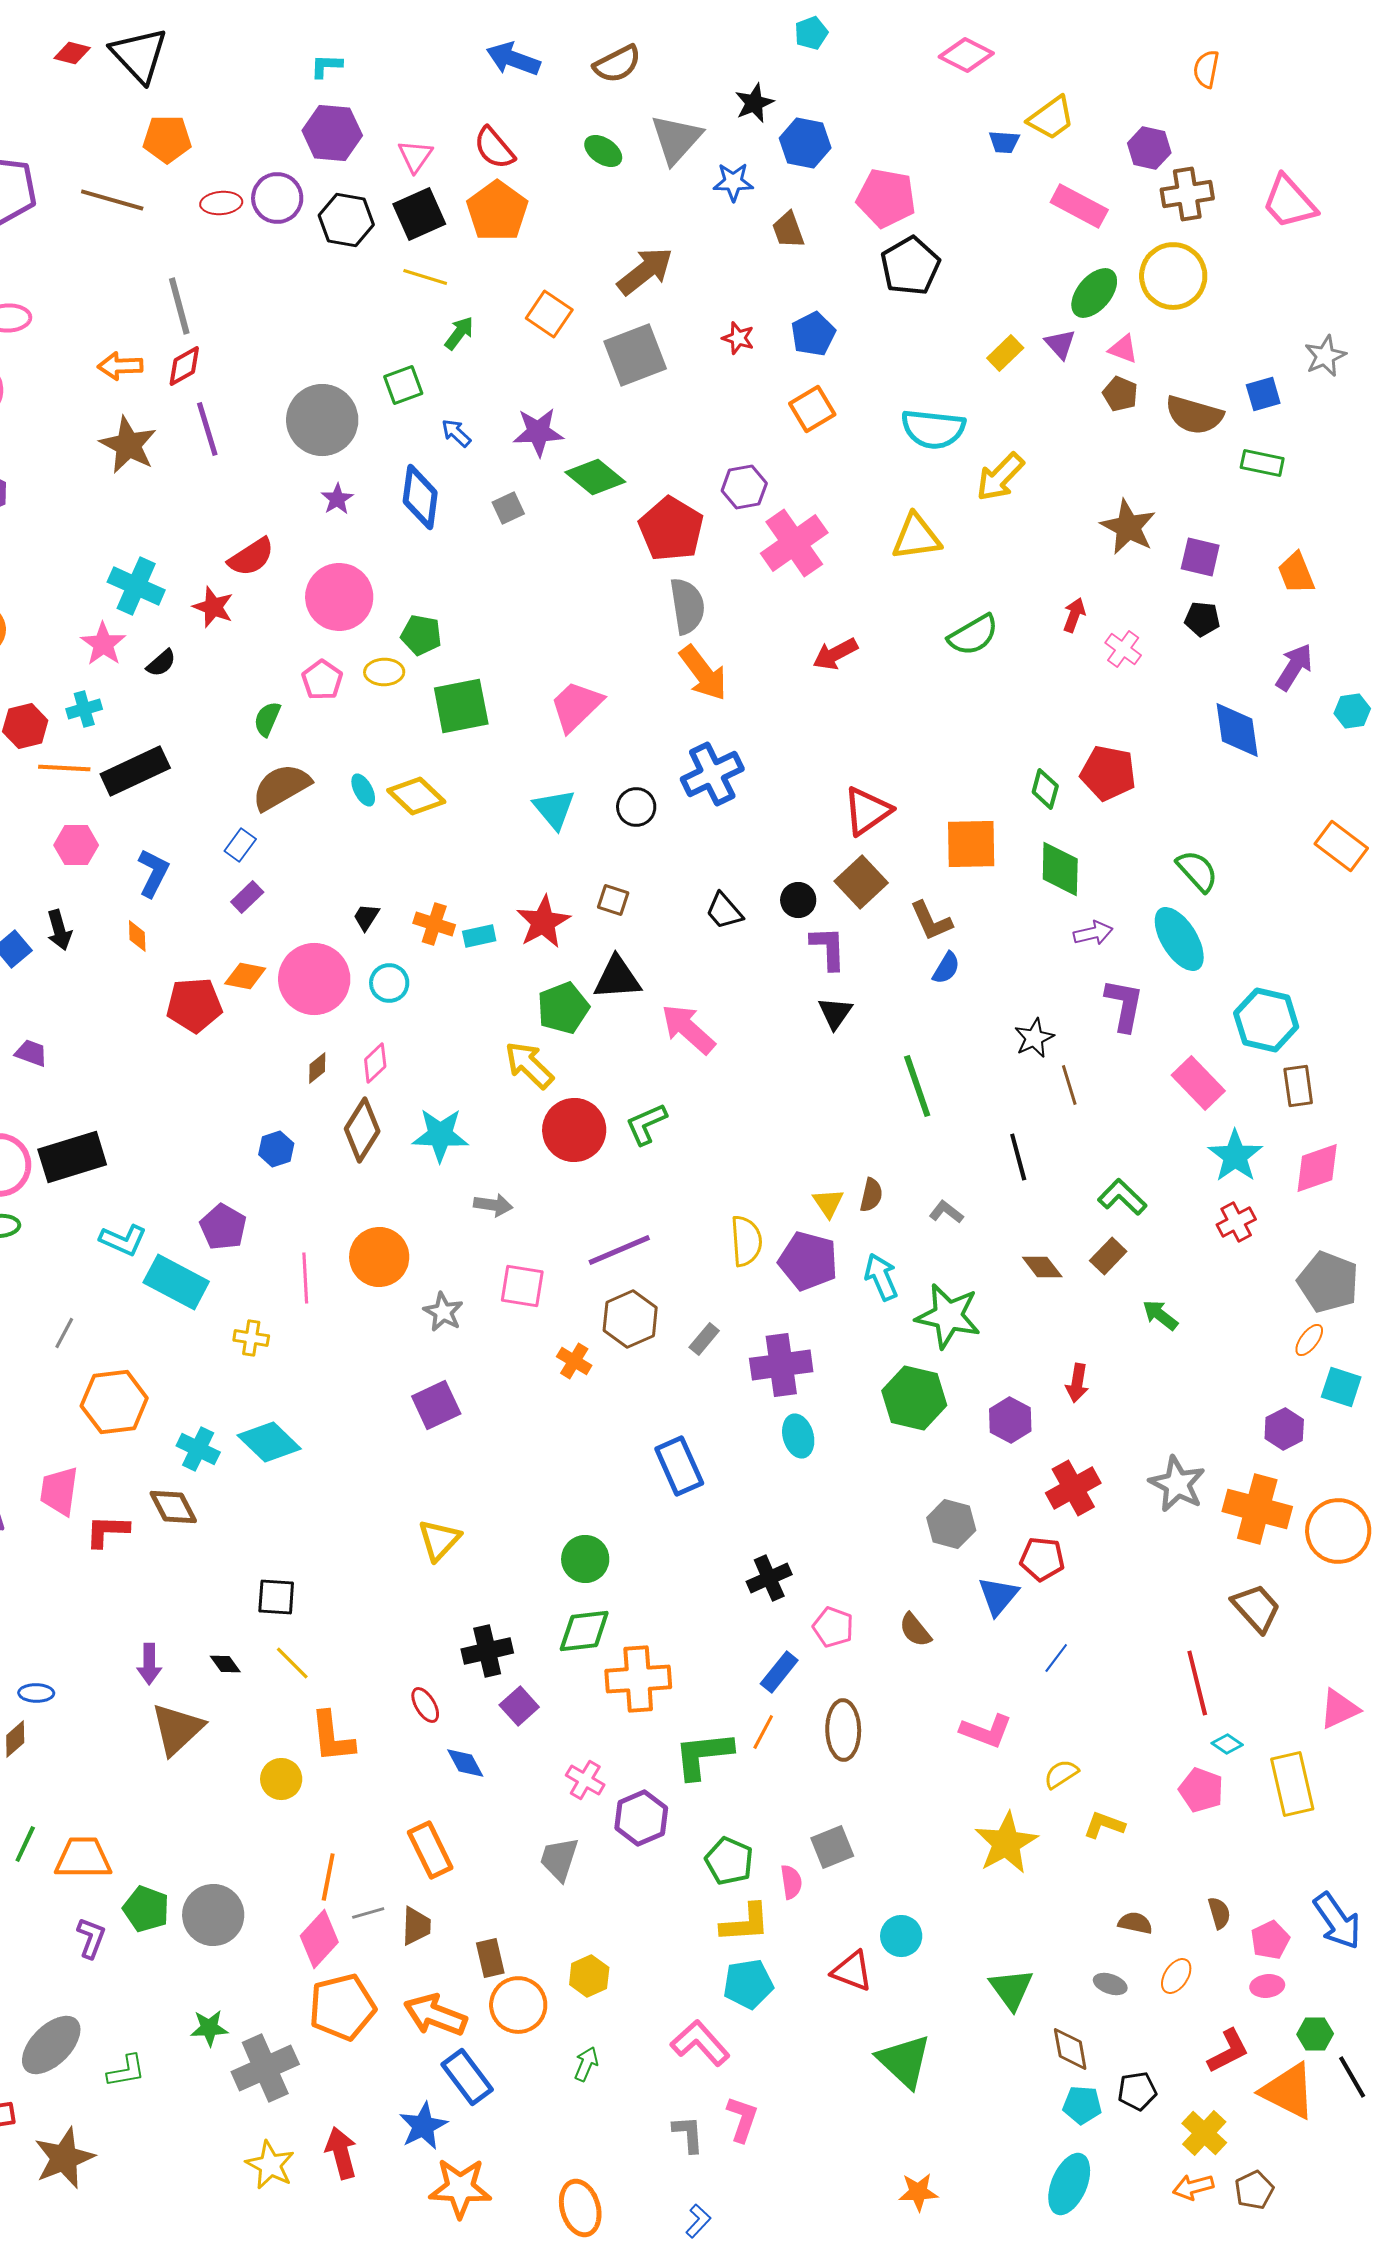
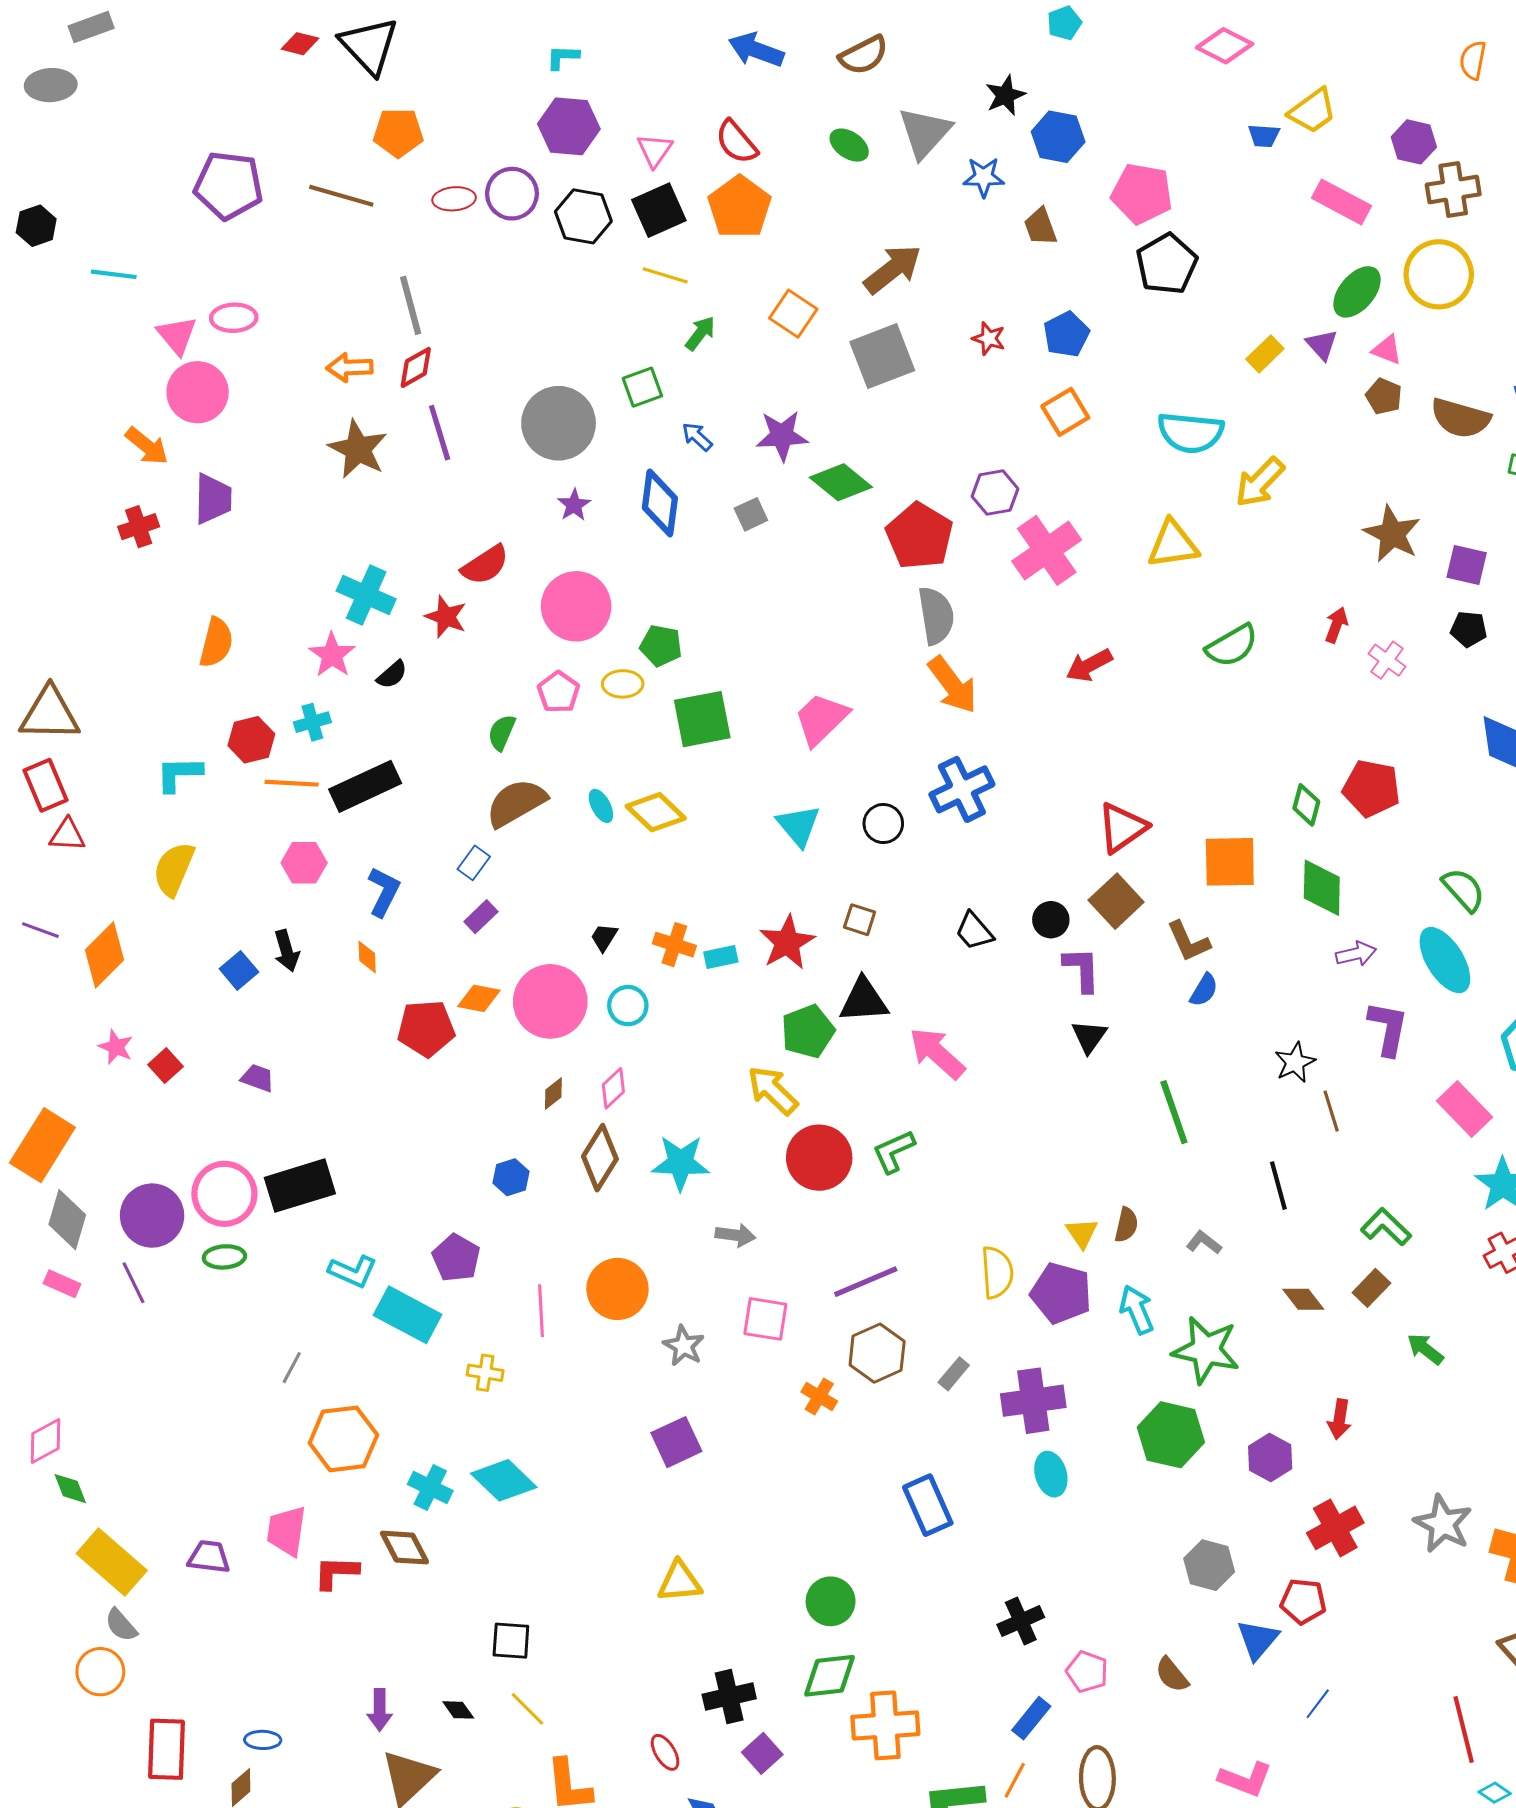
yellow triangle: (439, 1540) -> (680, 1582), turned 42

